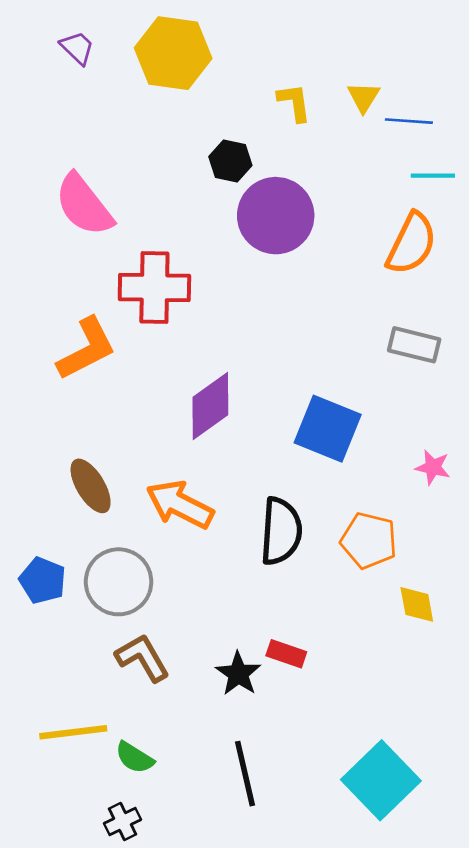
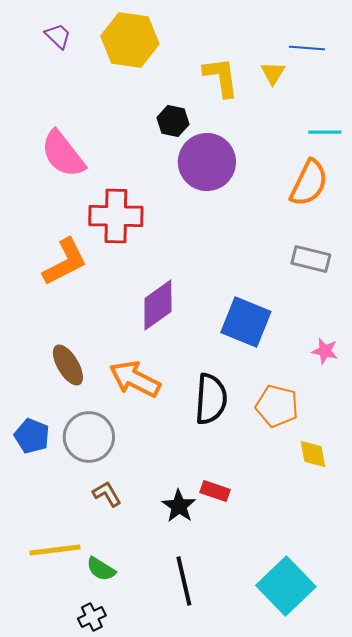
yellow L-shape: (294, 102) -> (221, 77), size x1.4
blue line: (409, 121) -> (307, 48), moved
brown L-shape: (142, 658) -> (107, 494), size x0.7

